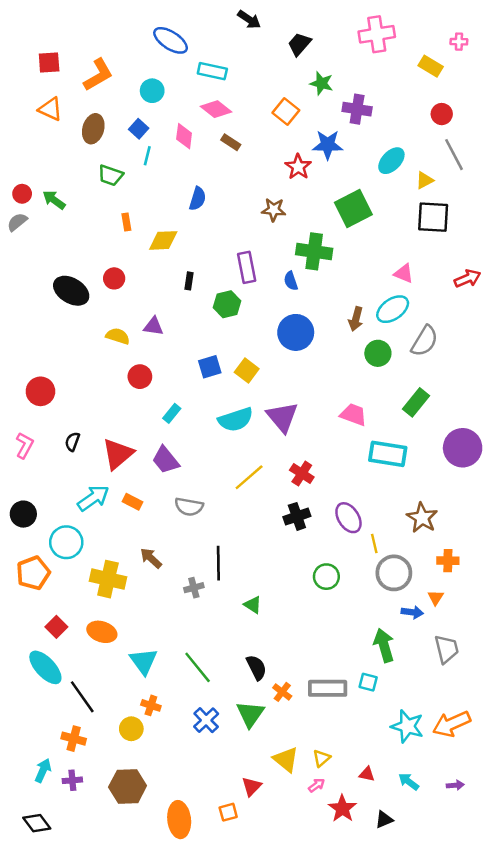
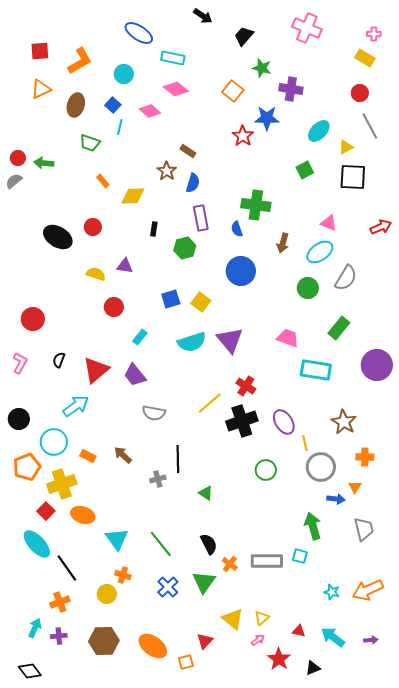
pink cross: (377, 34) -> (307, 28), turned 32
yellow rectangle: (431, 66) -> (365, 58), moved
orange triangle: (50, 109) -> (41, 89), turned -50
pink diamond: (184, 136) -> (150, 111), turned -55
brown rectangle: (231, 142) -> (188, 151), moved
blue semicircle: (198, 199) -> (193, 183), moved
green arrow: (54, 200) -> (44, 163), turned -30
green square: (353, 209) -> (305, 170), moved, size x0.6
brown star: (274, 210) -> (167, 171), moved, turned 30
orange rectangle: (126, 222) -> (103, 181), turned -32
brown arrow: (356, 319) -> (283, 243), moved
yellow line: (249, 477) -> (210, 403), moved
orange rectangle: (133, 502) -> (88, 456), moved
black cross: (297, 516) -> (242, 421), size x1.4
yellow cross: (108, 579) -> (62, 484), moved, turned -32
cyan star: (407, 726) -> (332, 592), size x0.6
orange cross: (74, 739) -> (60, 602), turned -36
cyan arrow: (409, 782) -> (333, 637), size x1.4
orange ellipse: (179, 820) -> (153, 646), moved, turned -48

